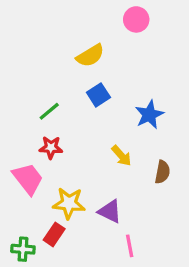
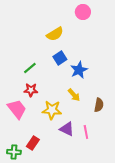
blue star: (149, 115) -> (79, 70), moved
yellow star: (69, 203) -> (52, 110), moved
pink line: (130, 246) -> (86, 132), moved

